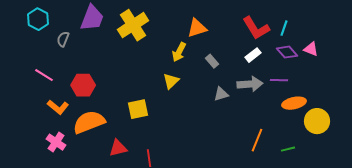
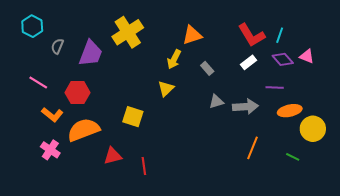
purple trapezoid: (92, 18) -> (91, 53), moved
gray arrow: (250, 84) -> (245, 107), moved
yellow square: (138, 109) -> (133, 117), turned 30
green line: (288, 149) -> (293, 157), moved, turned 40

